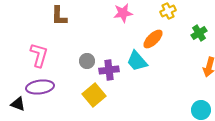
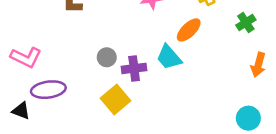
pink L-shape: (39, 55) -> (26, 57), moved, turned 100

